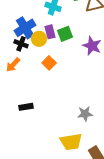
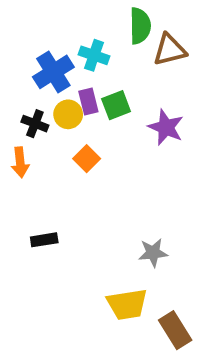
blue cross: (25, 28) -> (53, 72), moved
orange arrow: (13, 65) -> (20, 162), turned -49

